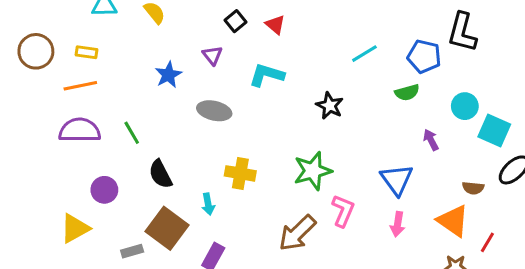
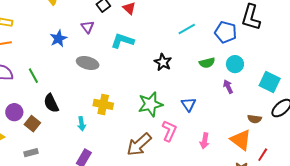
green semicircle: (407, 93) -> (207, 63), moved
cyan circle: (465, 106) -> (235, 64), moved
blue triangle: (397, 180) -> (189, 104), moved, size x0.7
brown square: (167, 228) -> (32, 124), moved, size x0.6

